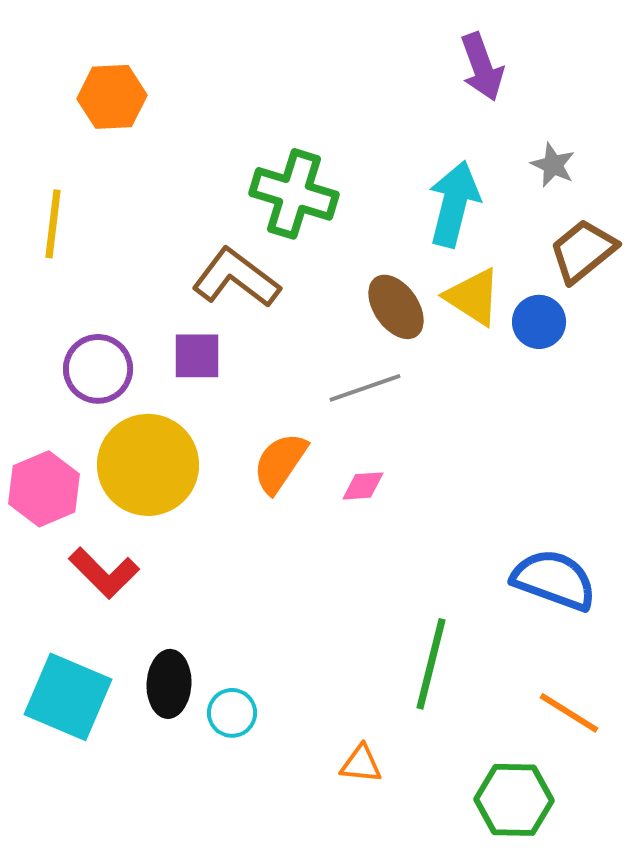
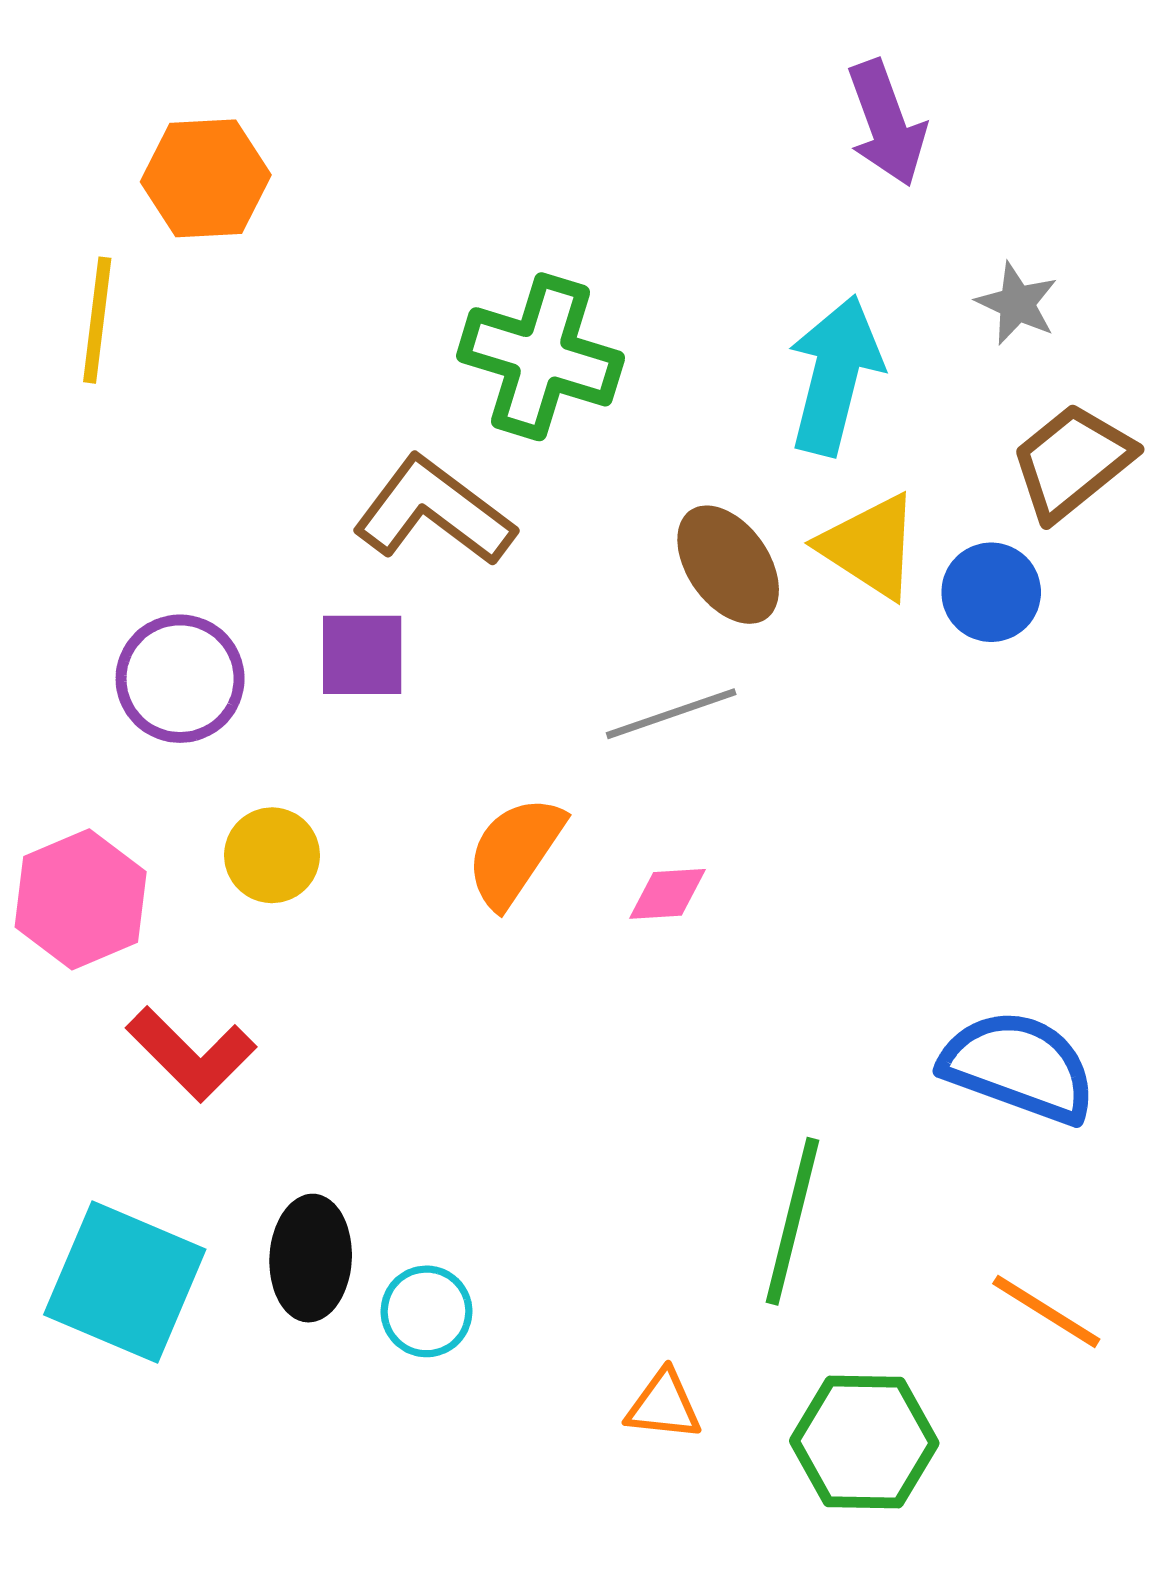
yellow line: (53, 224) -> (97, 320), moved
yellow circle: (148, 465) -> (272, 855), size x0.5
green hexagon: (514, 800) -> (864, 1442), moved

